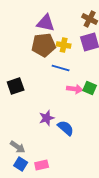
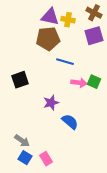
yellow cross: (64, 45) -> (68, 20), moved
purple star: (47, 118) -> (51, 103), moved
pink rectangle: (42, 165) -> (46, 159), turned 72

